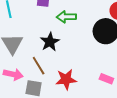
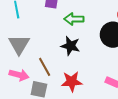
black star: (50, 42) -> (70, 46), moved, turned -30

